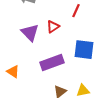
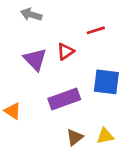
red line: (76, 11) -> (96, 30), turned 48

